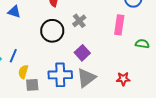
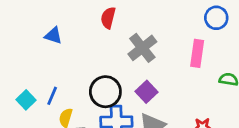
gray cross: (79, 21) -> (142, 48), size x1.5
black circle: (52, 31) -> (105, 92), moved

